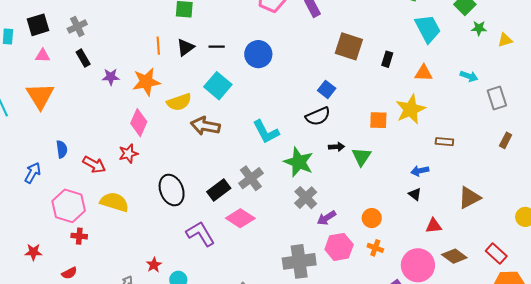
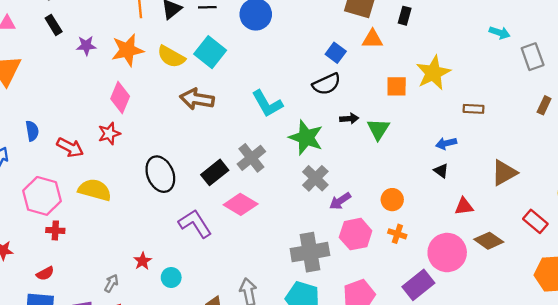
orange triangle: (424, 73) -> (373, 39), moved
yellow semicircle: (179, 102) -> (171, 57), moved, turned 50
red rectangle: (496, 254) -> (535, 221), moved

